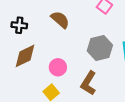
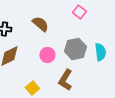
pink circle: (58, 67) -> (47, 55), moved

